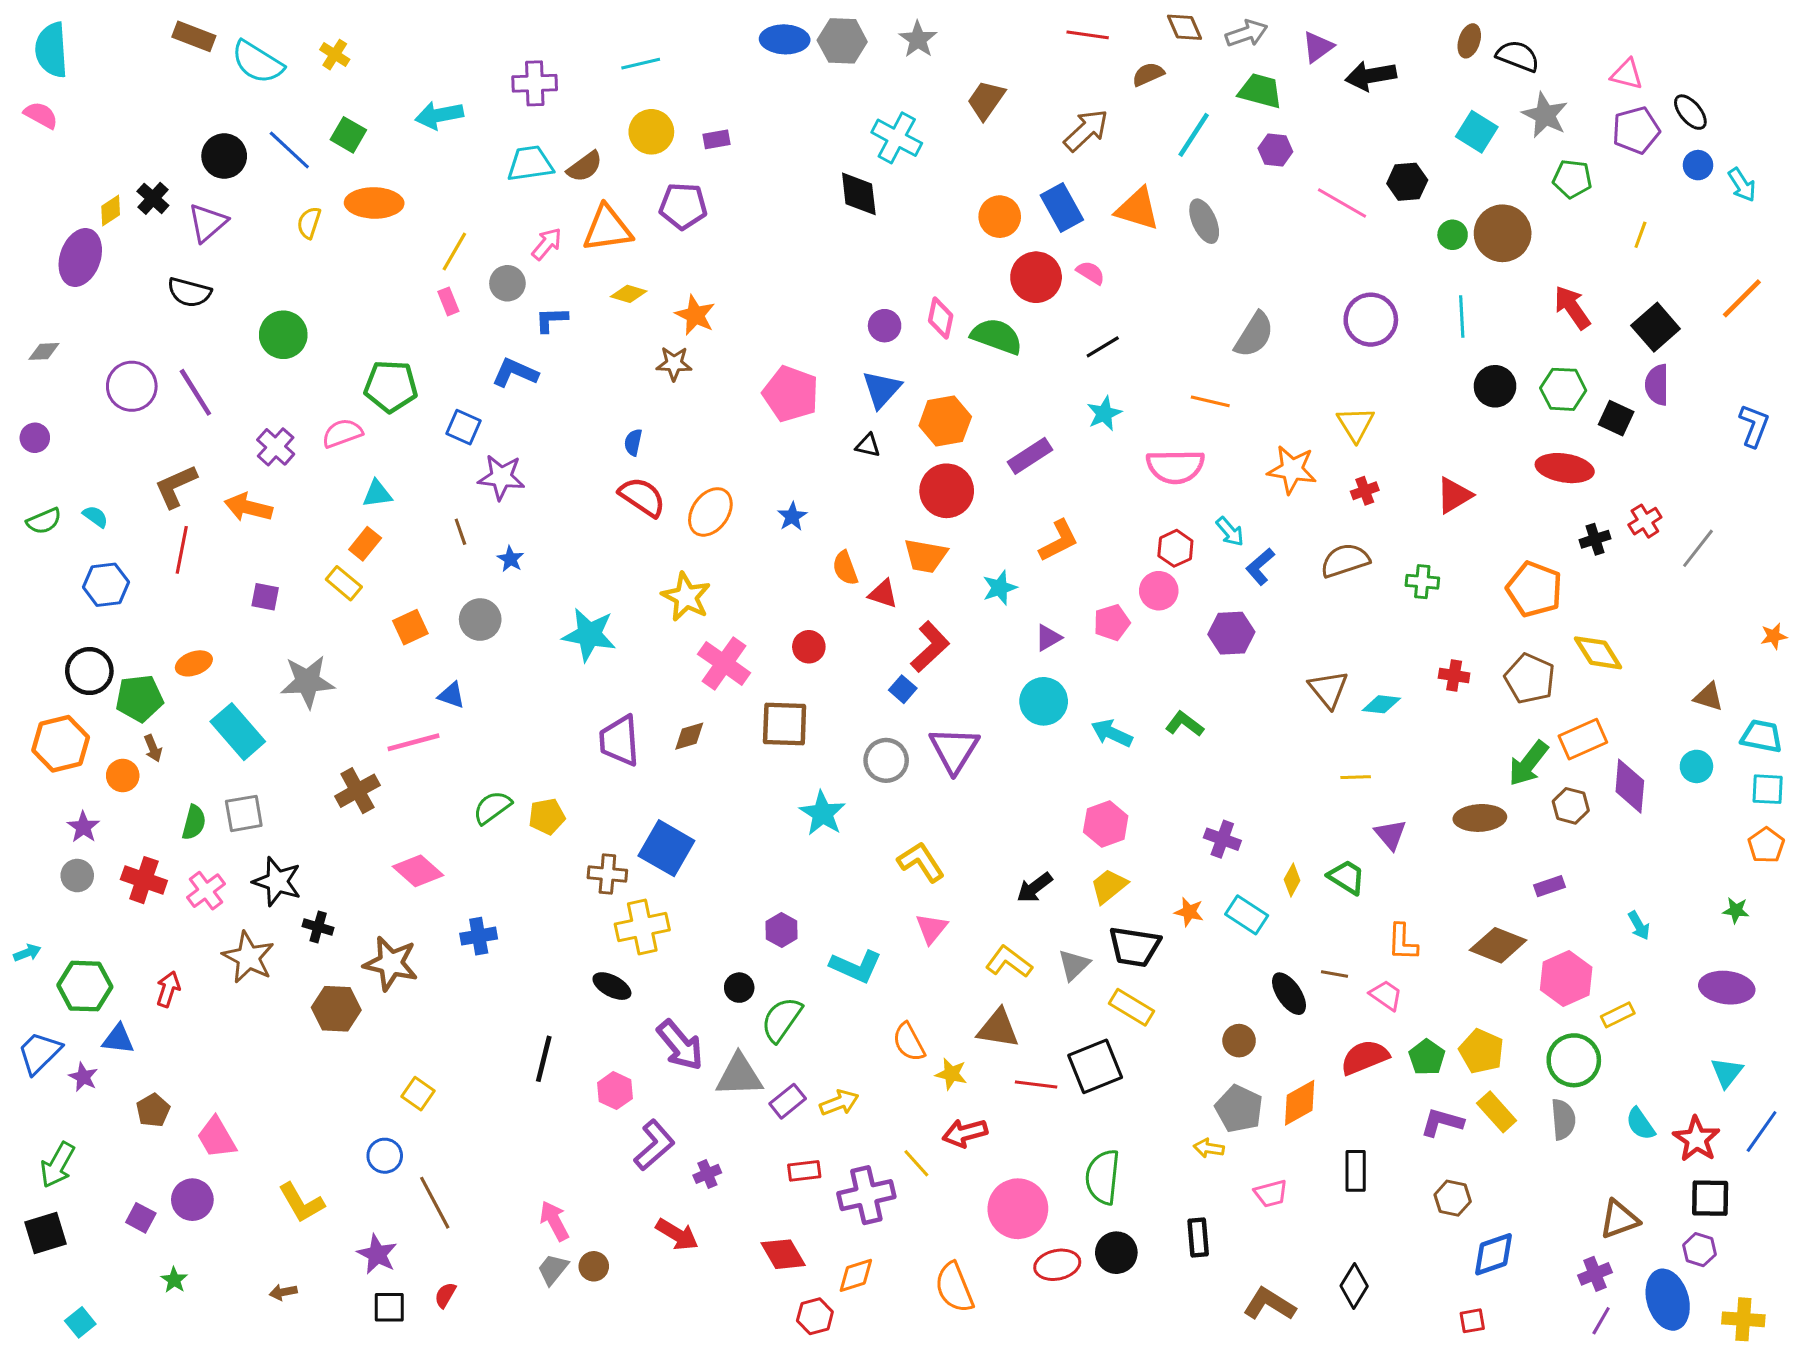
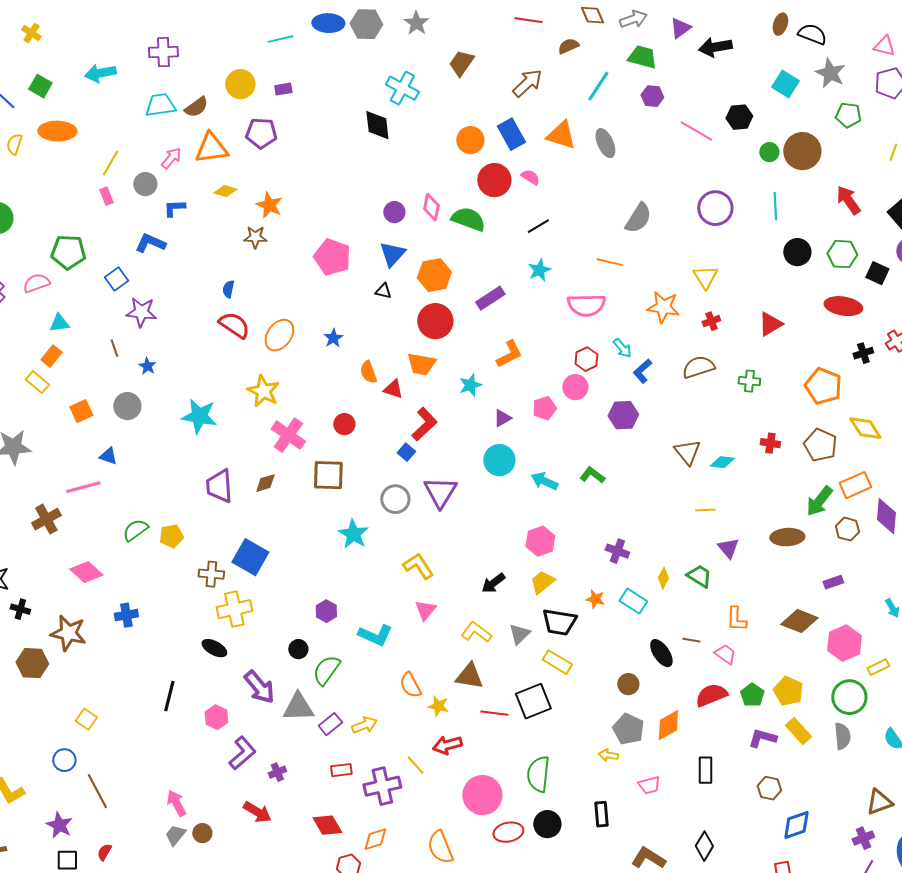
cyan line: (641, 64) -> (280, 39), moved
blue square: (463, 427) -> (116, 279), turned 30

